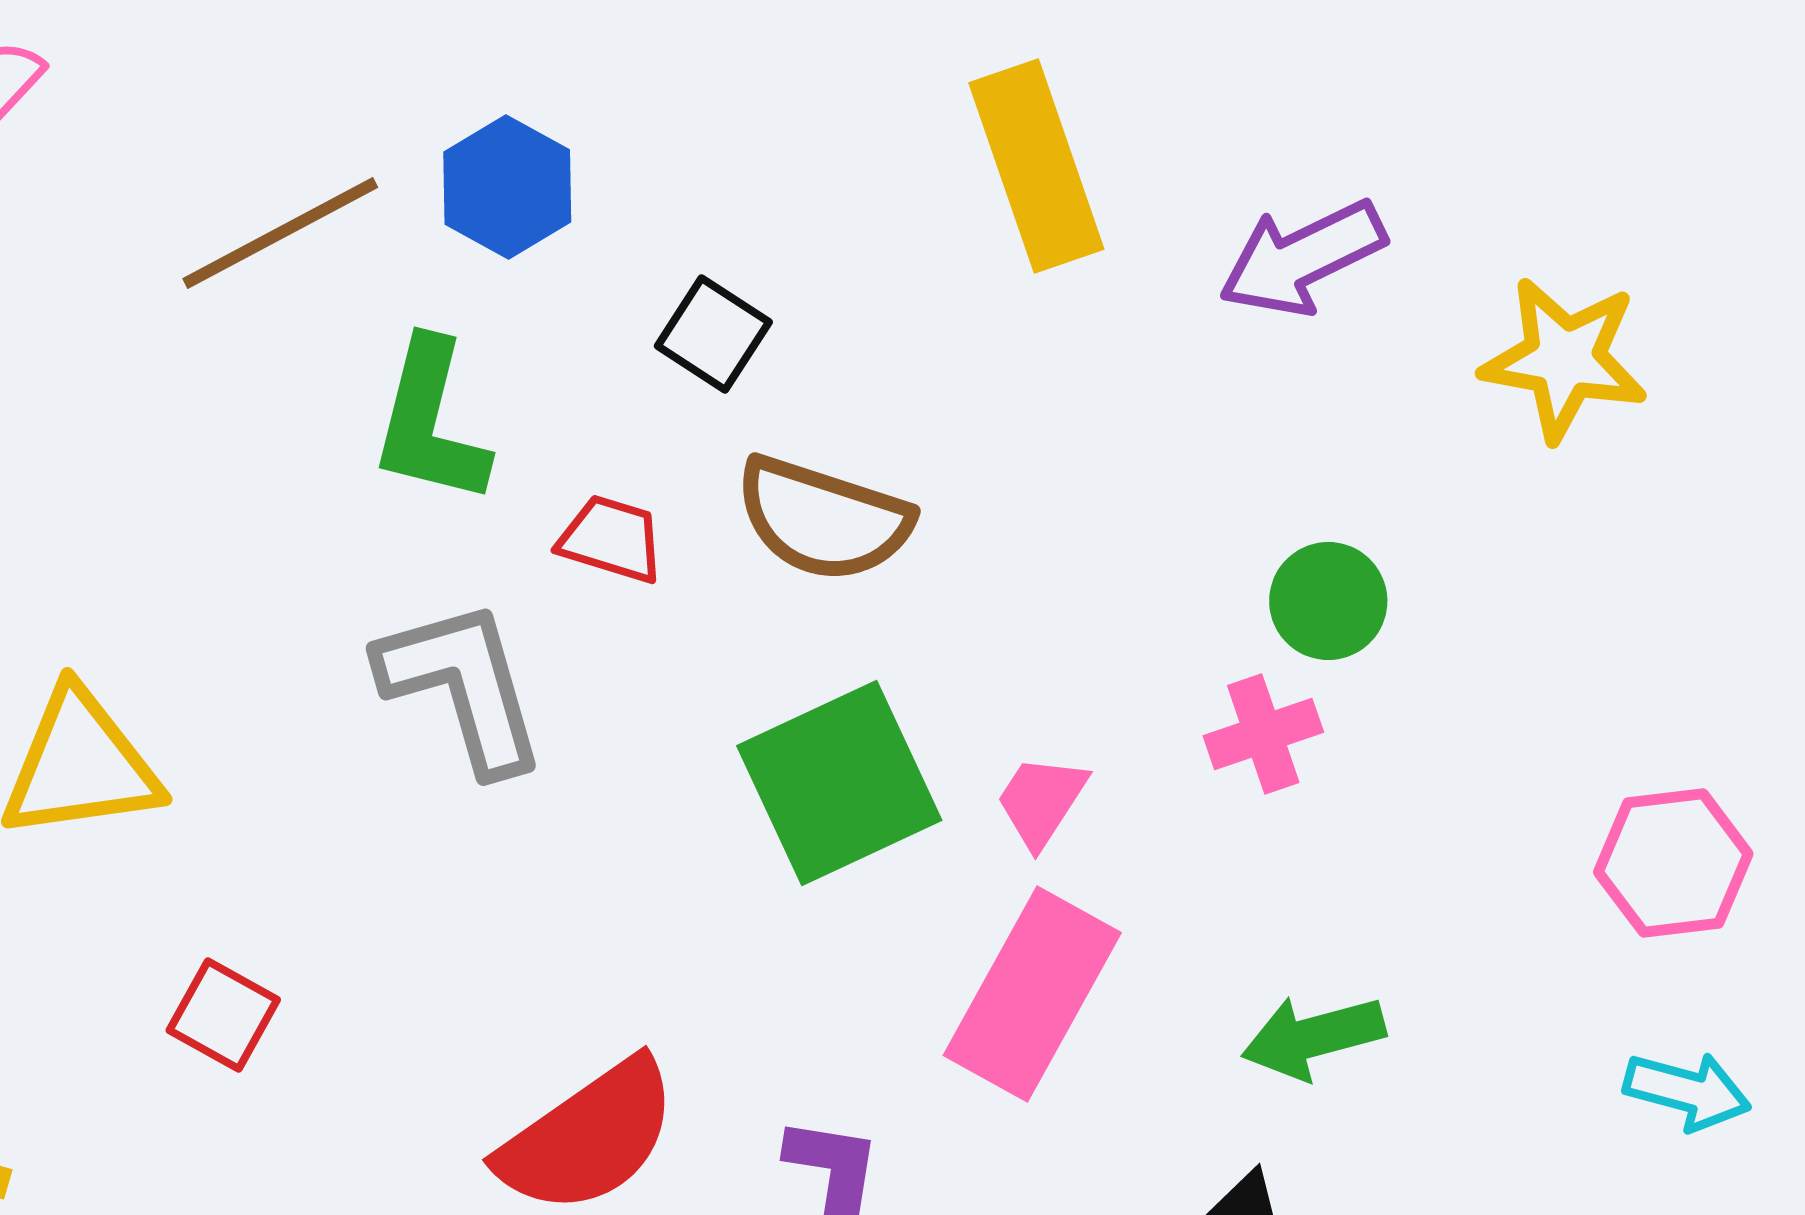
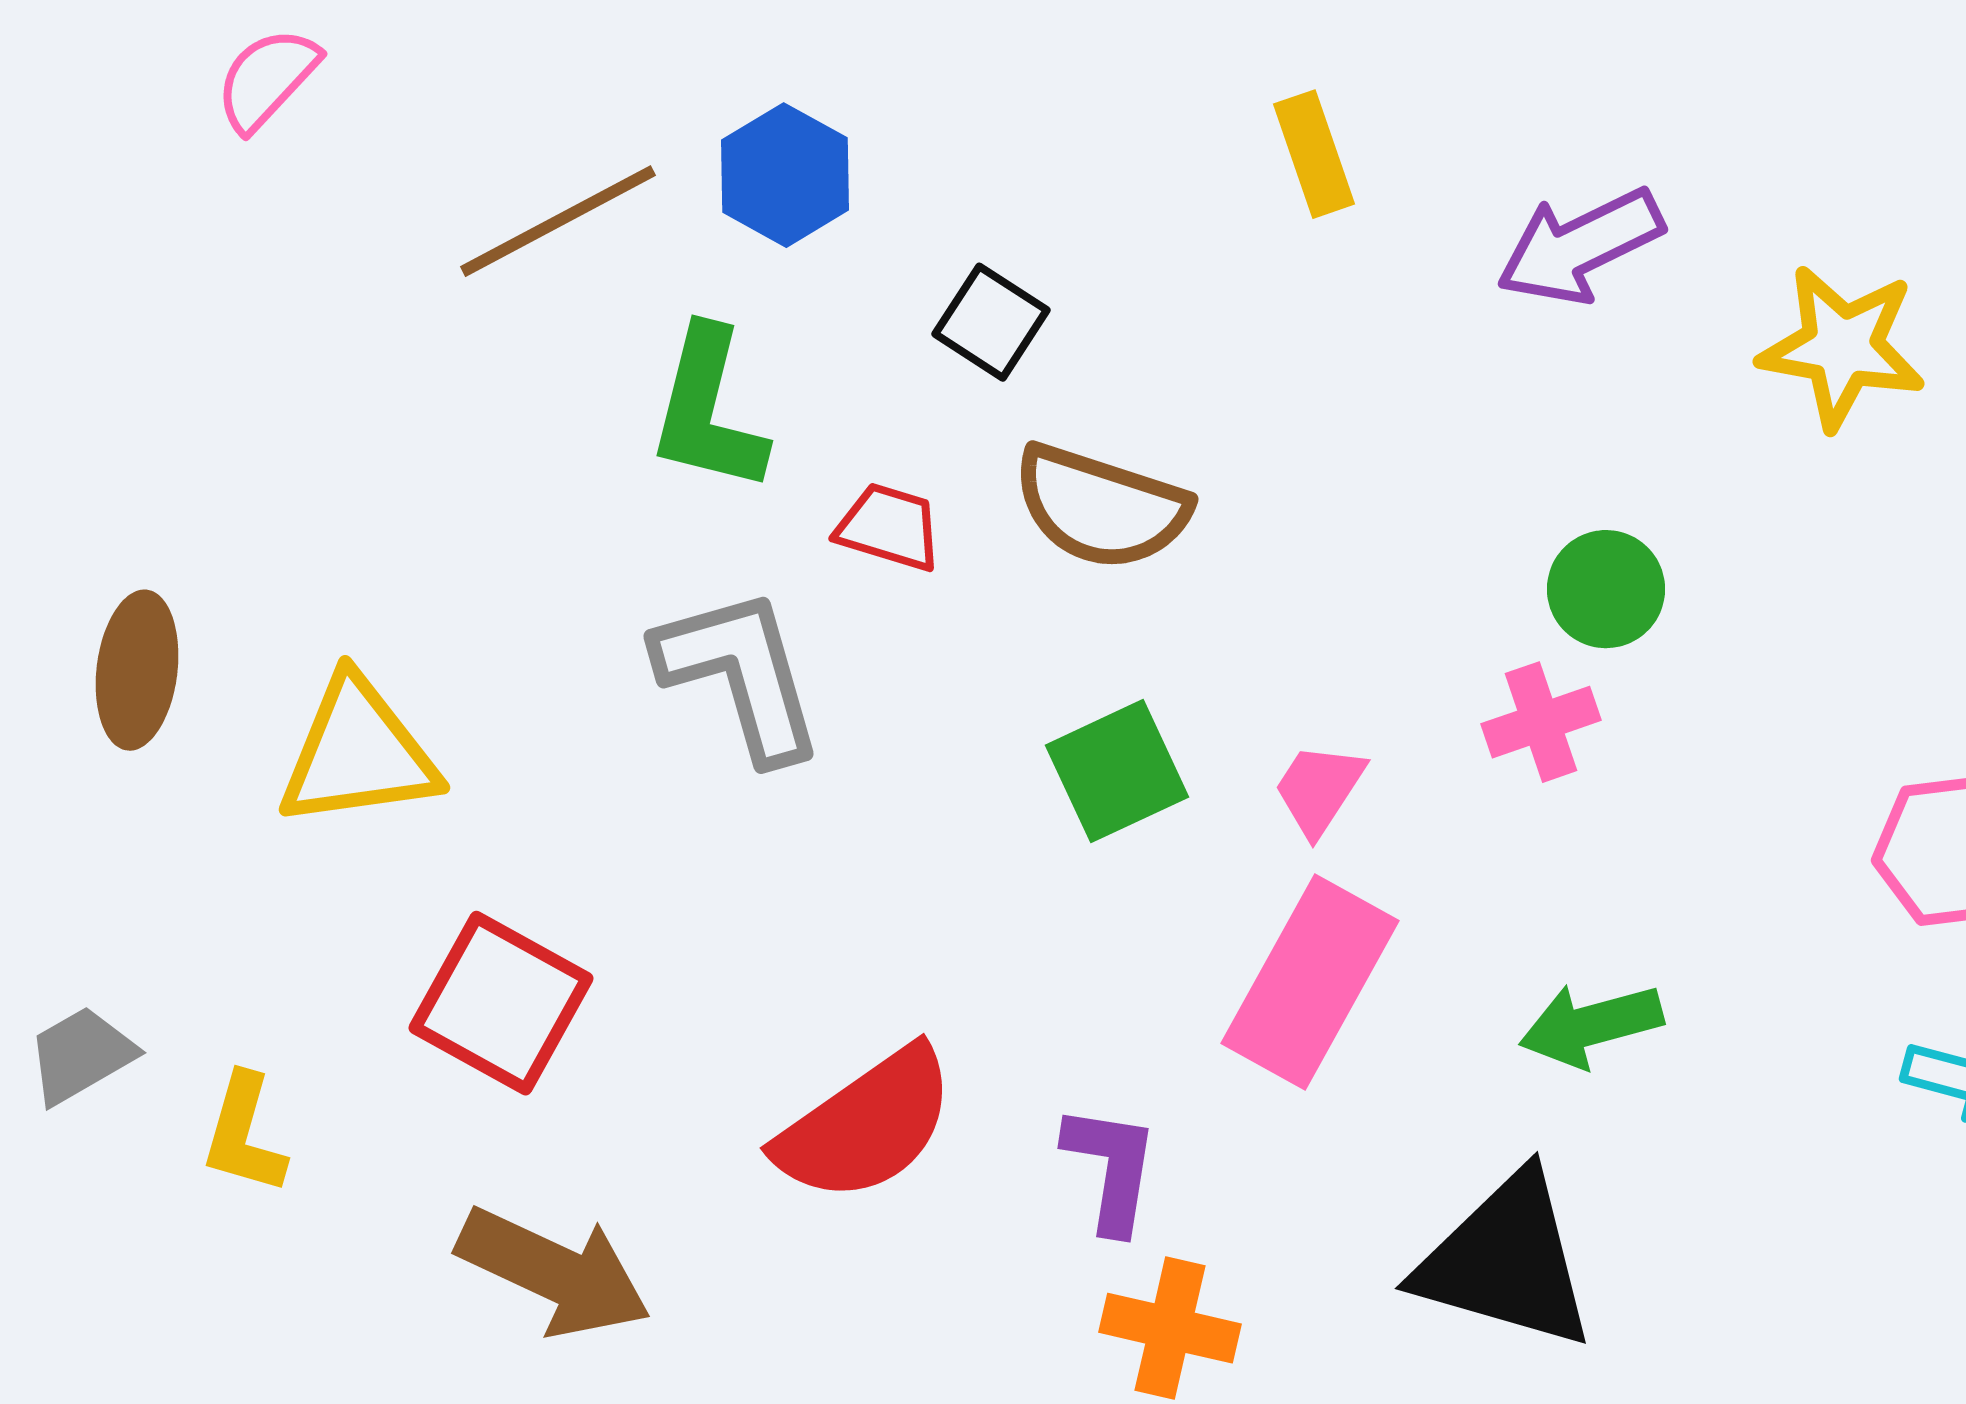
yellow rectangle: (1036, 166) -> (1314, 154), size x0.6
green square: (839, 783) -> (1117, 771), size x0.7
red square: (223, 1015) -> (501, 1003), size x1.6

